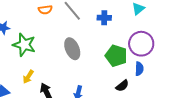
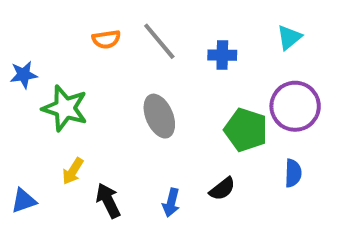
blue semicircle: (139, 69) -> (293, 173), moved
black semicircle: (122, 86) -> (222, 189), moved

